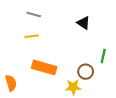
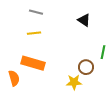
orange rectangle: (44, 67) -> (33, 63), moved

